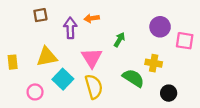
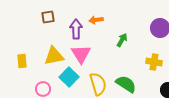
pink triangle: (92, 58) -> (81, 54), moved
green semicircle: (133, 78) -> (126, 84), moved

